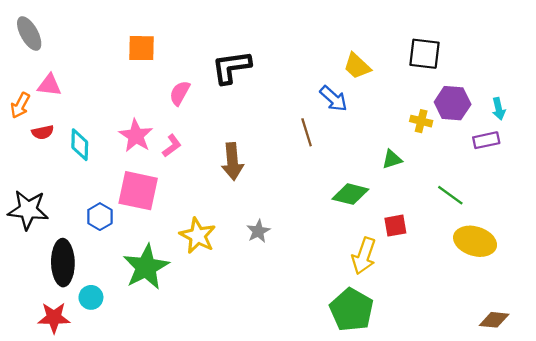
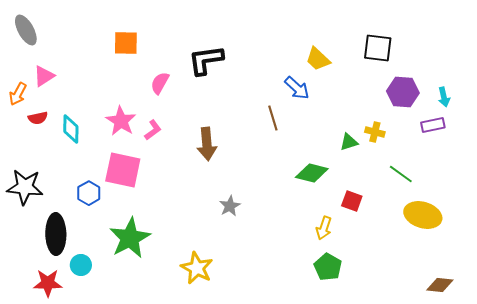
pink triangle: (49, 85) -> (44, 76), turned -40
yellow cross: (421, 121) -> (375, 132), moved
red square: (395, 226) -> (352, 201), turned 30
yellow star: (198, 236) -> (197, 268), moved
yellow arrow: (364, 256) -> (324, 228), size x0.7
green pentagon: (351, 310) -> (328, 267), moved, size x0.7

